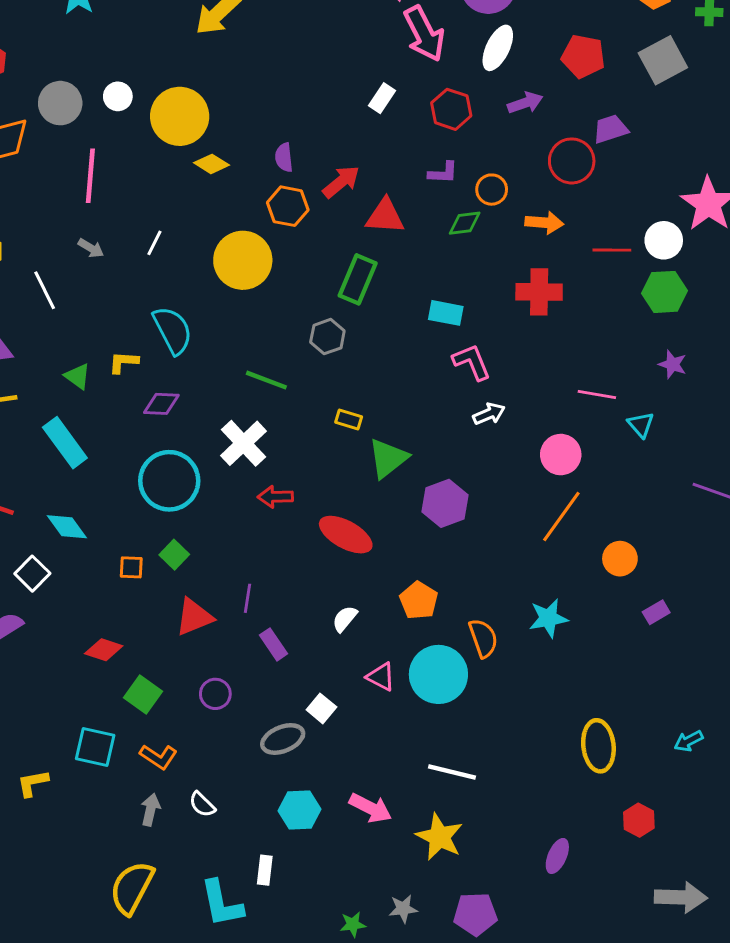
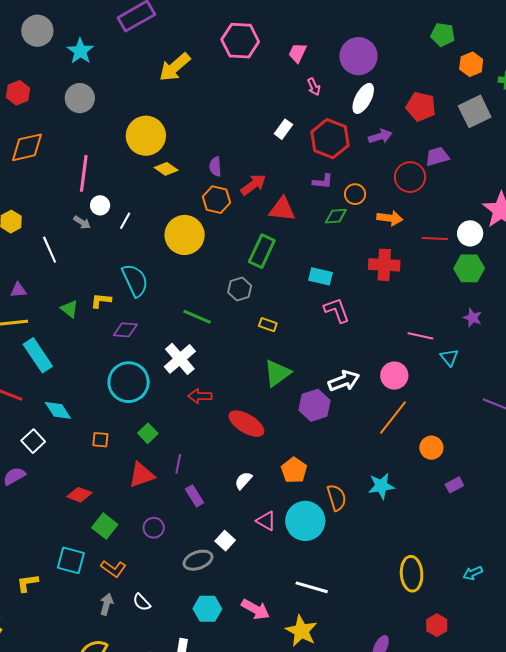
pink arrow: (424, 34) -> (314, 87), size x0.5
white circle: (118, 96) -> (100, 205), moved
gray circle: (60, 103) -> (80, 98), moved
red hexagon: (451, 109) -> (330, 139), size x1.4
white arrow: (489, 414) -> (344, 381), moved, size x1.4
yellow rectangle: (349, 419) -> (268, 325), moved
cyan rectangle: (65, 443) -> (38, 355), moved
green square: (174, 555) -> (148, 433), moved

